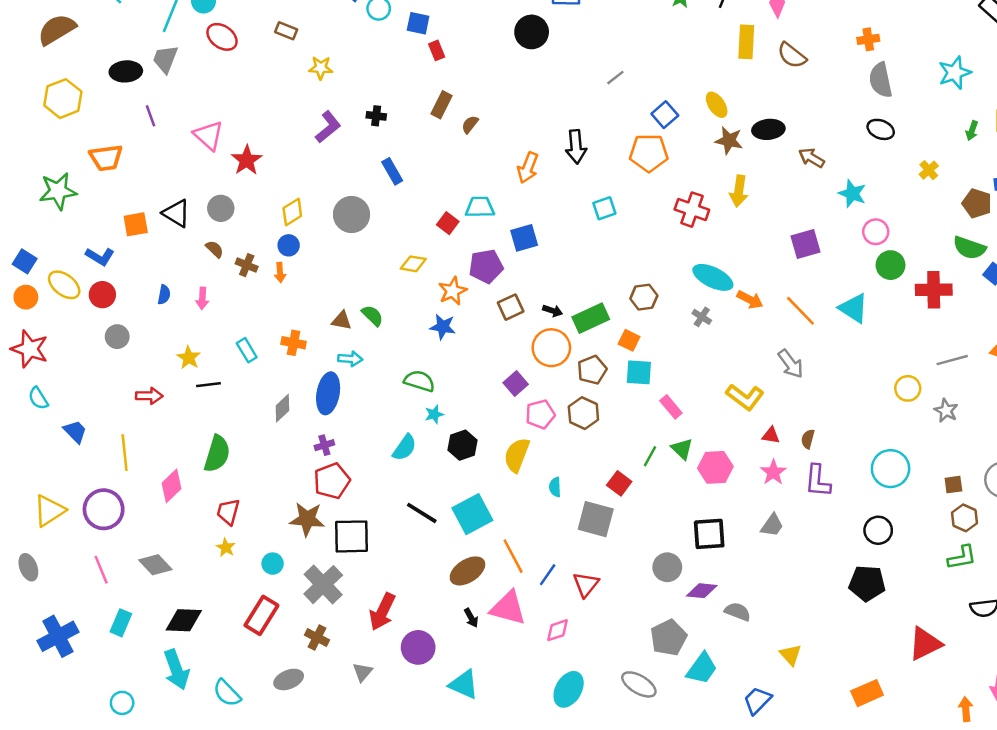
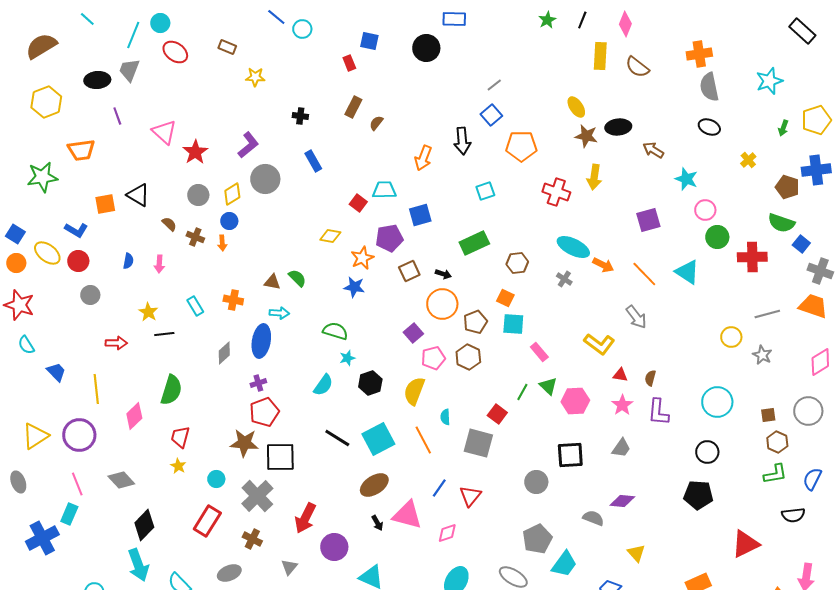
blue square: (418, 23) -> (369, 41), moved
orange cross: (868, 39) -> (699, 54), size x1.4
blue square: (665, 115) -> (491, 115), moved
purple L-shape: (328, 127) -> (248, 145), moved
gray circle: (221, 208) -> (198, 195), moved
gray circle: (352, 215) -> (265, 179), moved
green rectangle: (591, 318) -> (474, 243), moved
orange line: (513, 556) -> (423, 440), moved
purple diamond: (702, 591) -> (622, 501), moved
black diamond: (184, 620) -> (144, 525), turned -48
cyan rectangle: (121, 623) -> (69, 514), moved

